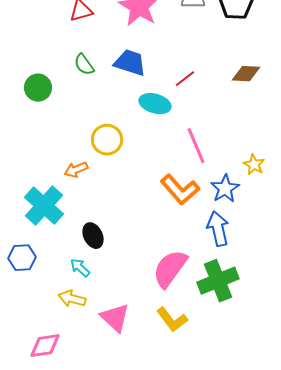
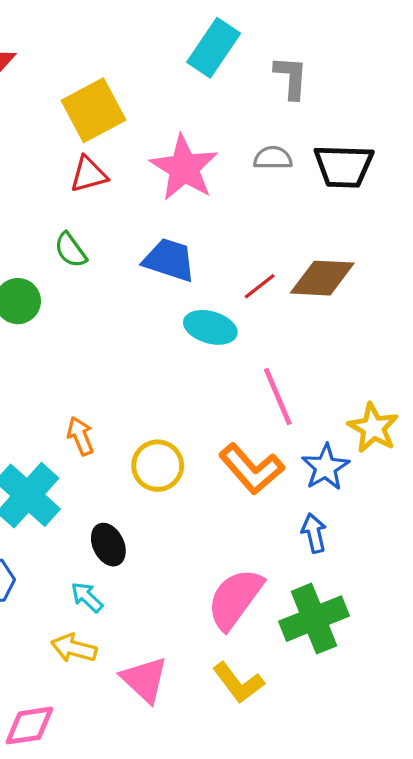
green semicircle: (84, 65) -> (70, 250), moved
brown diamond: (246, 74) -> (322, 278), moved, size x1.4
yellow circle: (107, 140) -> (158, 466), moved
yellow star: (254, 165) -> (373, 428), size x1.4
orange arrow: (76, 170) -> (80, 436), turned 90
blue arrow: (218, 229) -> (314, 533), size x0.7

